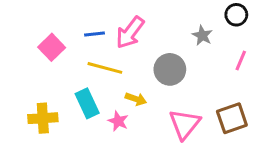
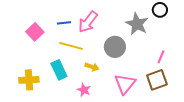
gray star: (202, 35) -> (137, 24), size x1.6
pink line: (241, 61) -> (161, 57), moved
pink star: (118, 121) -> (84, 90), moved

